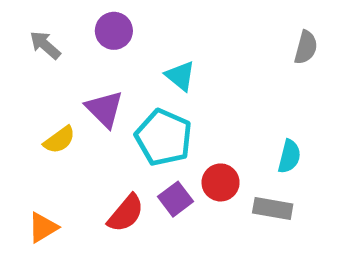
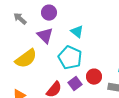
purple triangle: (104, 109) -> (45, 36), moved
yellow semicircle: (59, 140) -> (26, 59), size x1.6

